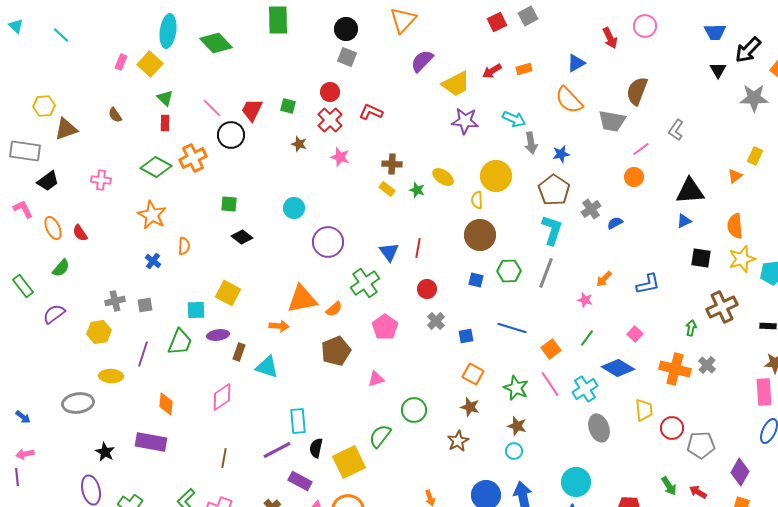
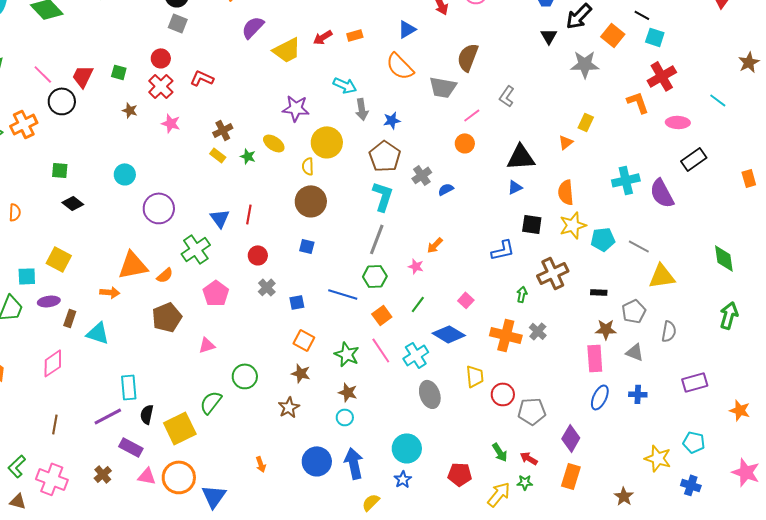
purple star: (465, 121) -> (296, 108), moved
brown cross: (392, 164) -> (223, 130), turned -30
green hexagon: (509, 271) -> (375, 276), moved
blue L-shape: (648, 284) -> (503, 250), moved

